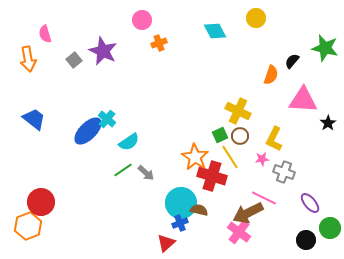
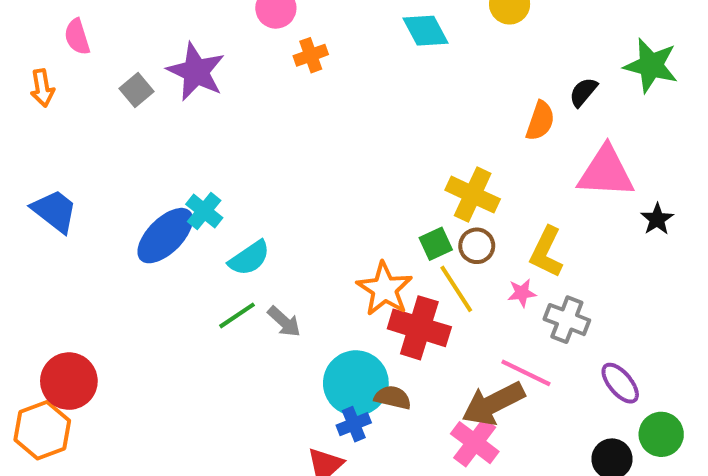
orange arrow: (28, 59) -> (42, 88), size x0.7

